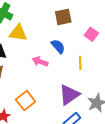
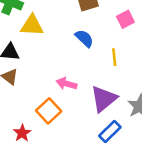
pink square: (91, 34) -> (125, 19), turned 32
pink arrow: (40, 62) -> (67, 84), moved

